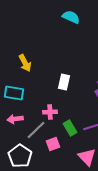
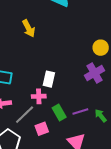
yellow arrow: (25, 63) -> (29, 28), moved
white rectangle: (64, 82) -> (49, 79), moved

